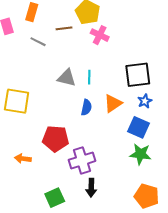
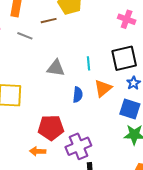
pink cross: (100, 35) -> (127, 19), moved
cyan line: (89, 77) -> (88, 63), moved
orange arrow: (23, 159) -> (38, 151), moved

